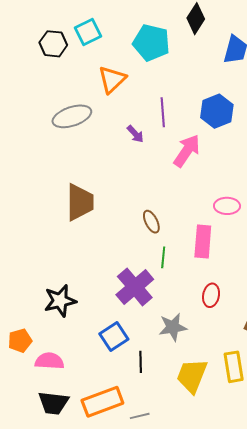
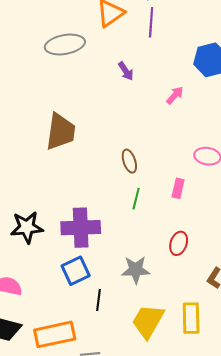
purple line: (163, 112) -> (151, 22), moved
pink arrow: (187, 151) -> (175, 95), size x0.6
pink rectangle: (203, 241) -> (178, 188), size x0.6
purple cross: (135, 287) -> (81, 228), moved, turned 30

